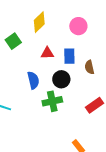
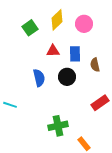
yellow diamond: (39, 22) -> (57, 20), moved
green square: (13, 41) -> (30, 28), moved
green cross: (52, 101) -> (58, 126), moved

